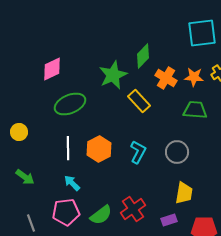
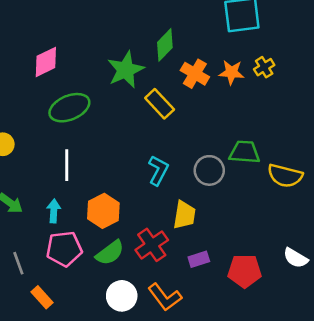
green trapezoid: (195, 110) -> (245, 152), moved
orange hexagon: (99, 149) -> (103, 211), moved
cyan arrow: (72, 183) -> (54, 211), moved, turned 48
yellow trapezoid: (184, 193) -> (184, 215), moved

